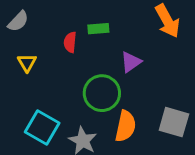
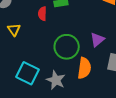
purple triangle: (131, 62) -> (97, 40), moved

